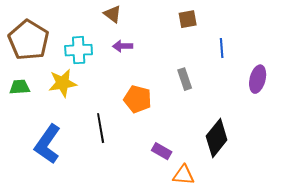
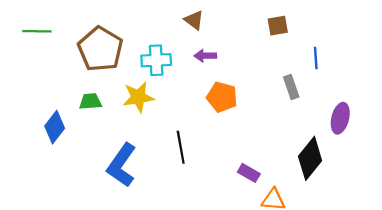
gray rectangle: (185, 79) -> (291, 87), moved
purple ellipse: (258, 79) -> (340, 118), moved
orange pentagon: (138, 99) -> (222, 97), moved

